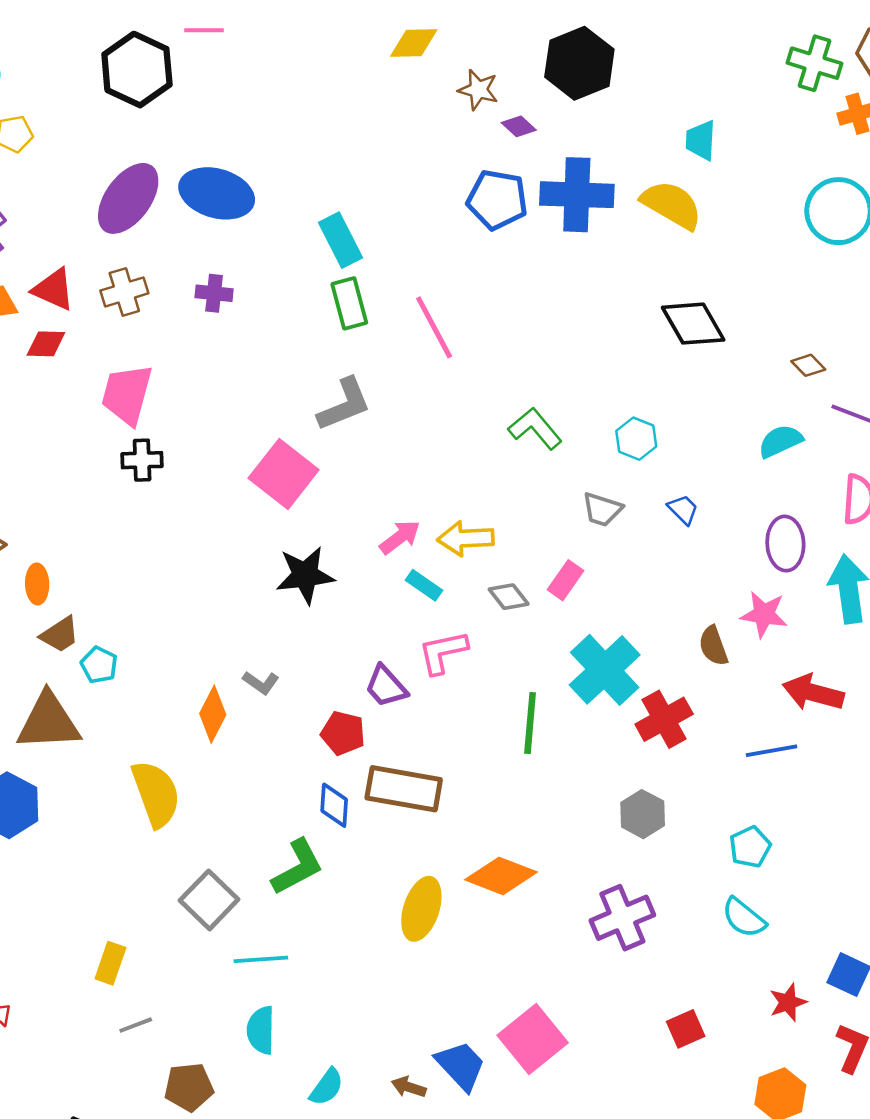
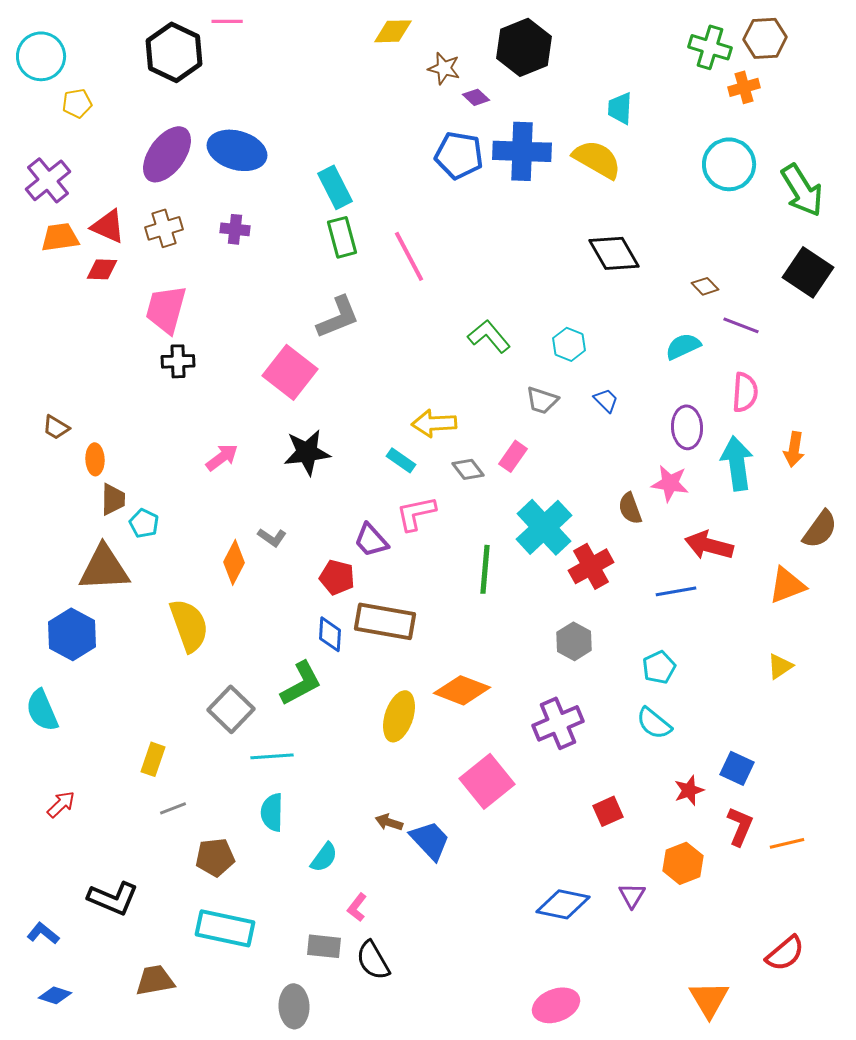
pink arrow: (400, 537) -> (222, 457), moved
brown trapezoid: (60, 635) -> (113, 499), turned -56
pink square: (533, 1039) -> (487, 781), moved
brown arrow: (409, 1087) -> (389, 822), moved

